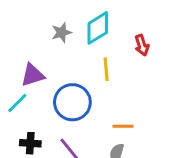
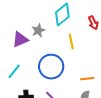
gray star: (62, 32) -> (38, 30), moved
purple triangle: (33, 75) -> (20, 39), moved

